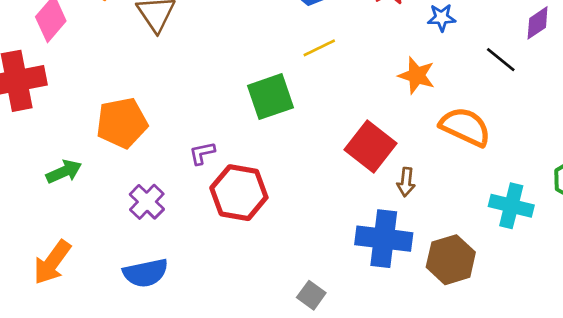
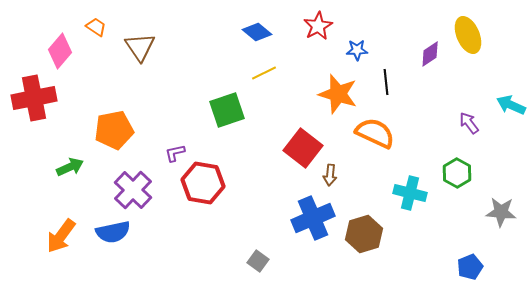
black line: (501, 60) -> (386, 82), moved, turned 45
orange star: (417, 75) -> (338, 94), size x1.4
purple cross: (147, 202) -> (133, 190), size x1.4
blue cross: (384, 239) -> (313, 218), turned -30
blue semicircle: (146, 273) -> (113, 232), moved

